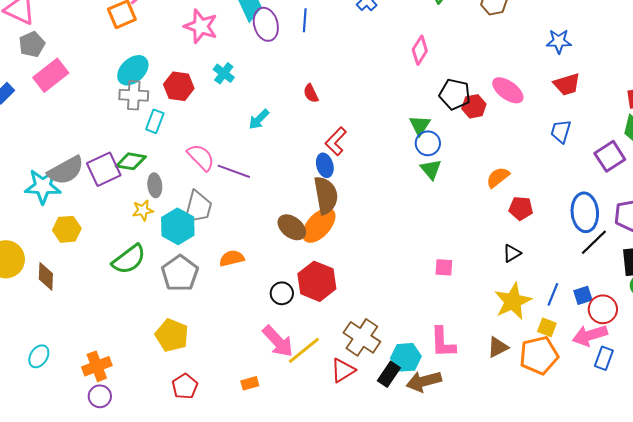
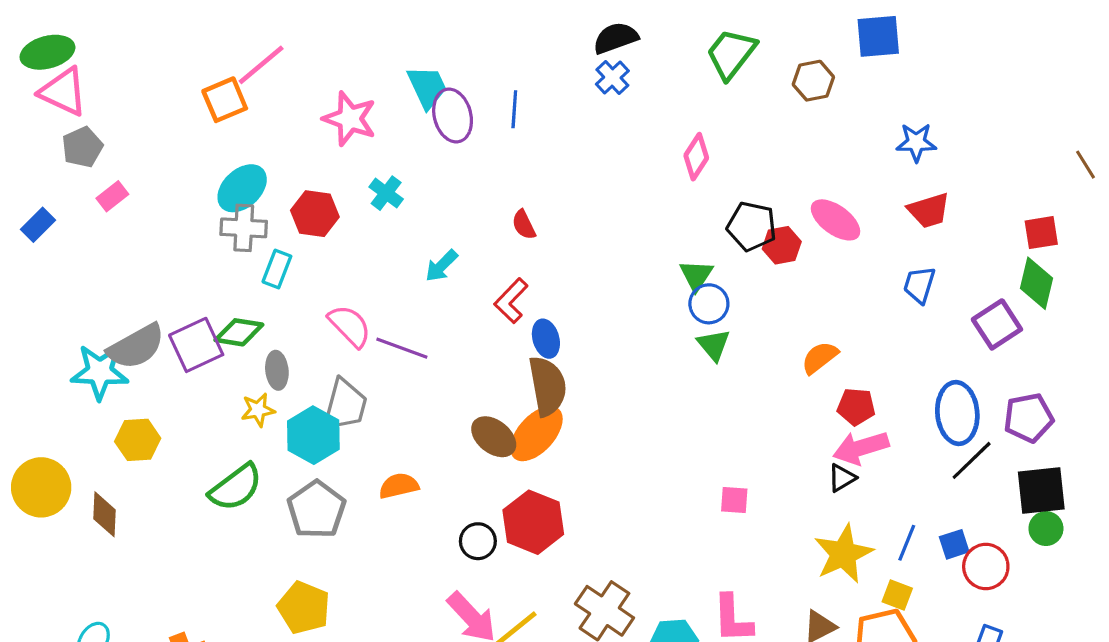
pink rectangle: (51, 75) -> (112, 196), size x0.6
red L-shape: (336, 141) -> (511, 301), moved
pink arrow: (590, 335) -> (861, 448), moved

